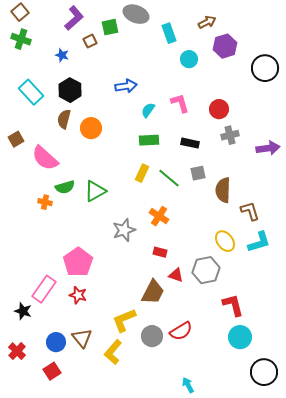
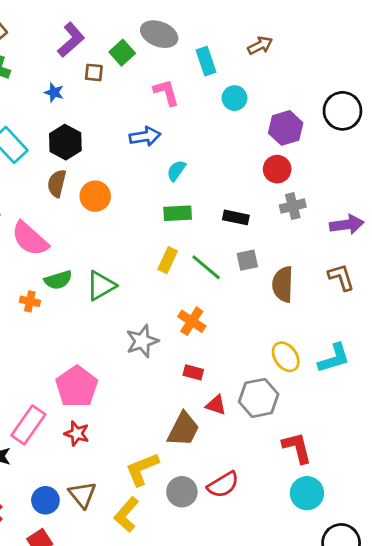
green square: (110, 27) -> (122, 53), turned -30
brown square: (90, 41) -> (94, 72), turned 32
purple hexagon: (225, 46) -> (286, 128), moved
pink L-shape: (180, 103) -> (166, 92), moved
brown L-shape: (250, 211) -> (341, 277), moved

